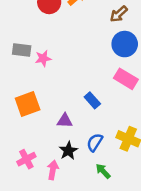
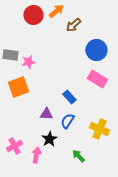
brown arrow: (119, 14) -> (73, 25), moved
orange square: (28, 104) -> (18, 87), moved
blue semicircle: (95, 142) -> (67, 121), moved

